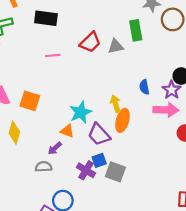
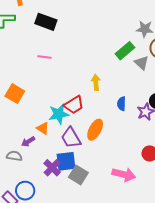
green rectangle: (136, 30) -> (125, 51), turned 48
red trapezoid: (90, 42) -> (74, 105), moved
gray triangle: (116, 46) -> (142, 63), moved, turned 42
yellow arrow: (116, 104) -> (96, 82), moved
pink arrow: (166, 110) -> (124, 175), moved
blue square: (99, 160) -> (66, 161), size x1.5

